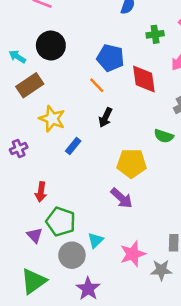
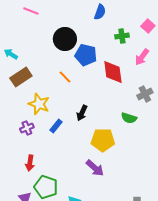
black circle: (51, 46) -> (65, 39), moved
orange line: (97, 85) -> (65, 77), moved
black arrow: (105, 117) -> (82, 113), moved
purple cross: (19, 148) -> (27, 128), moved

